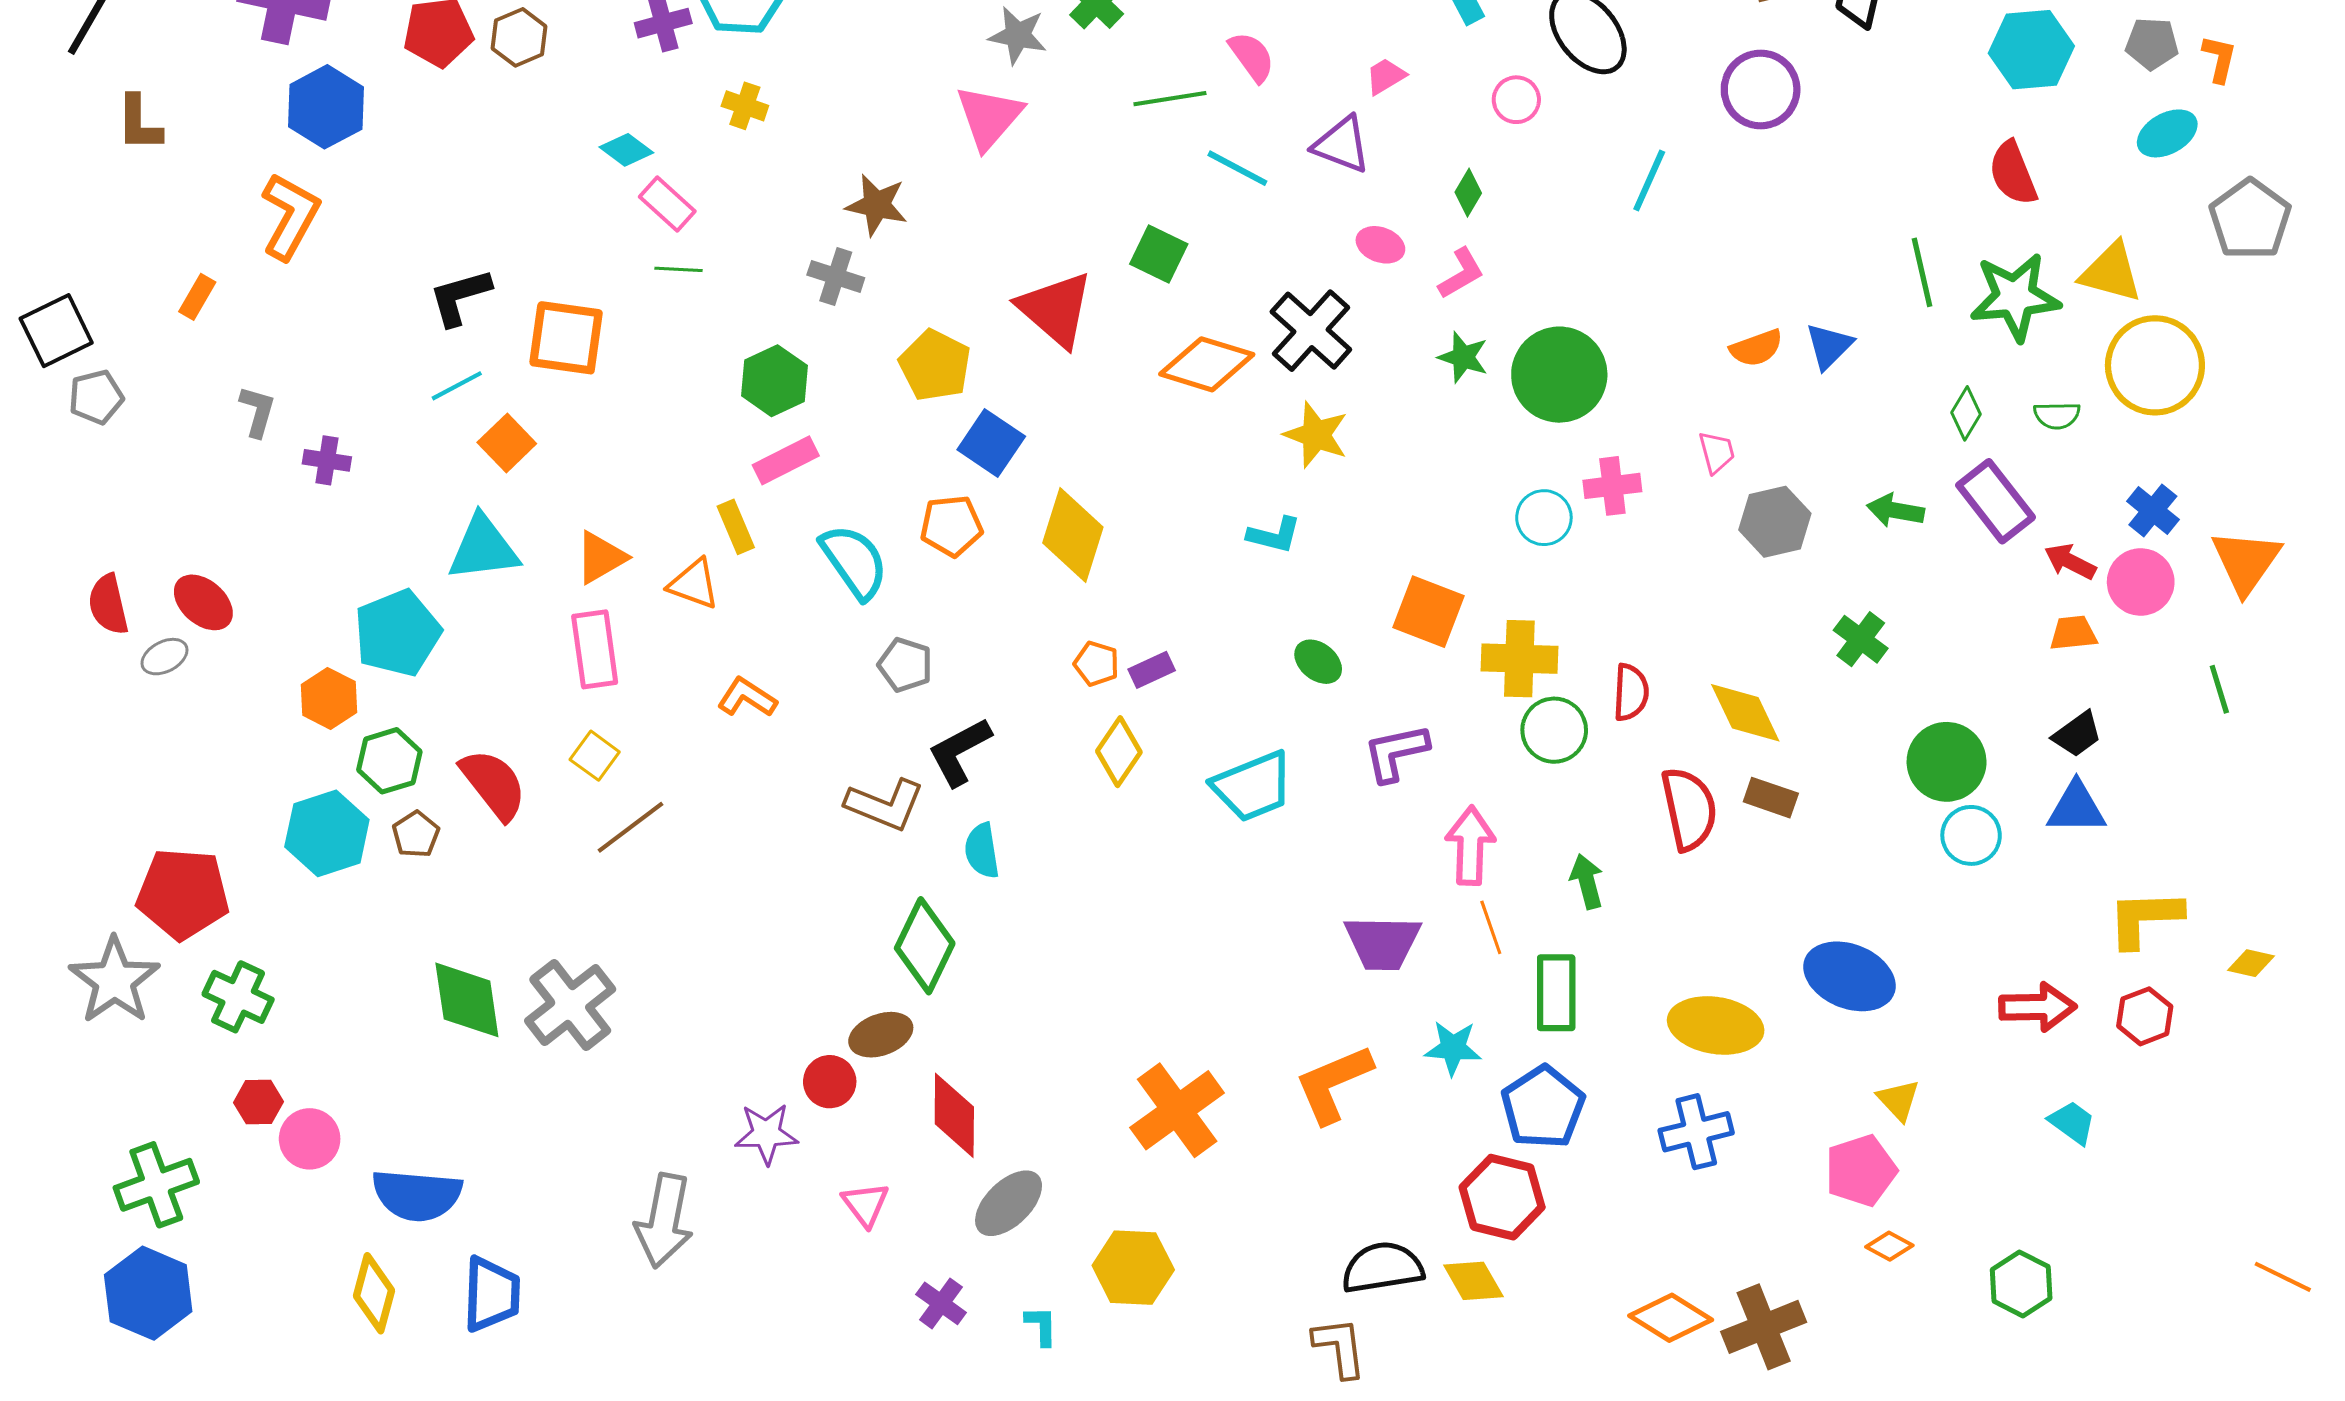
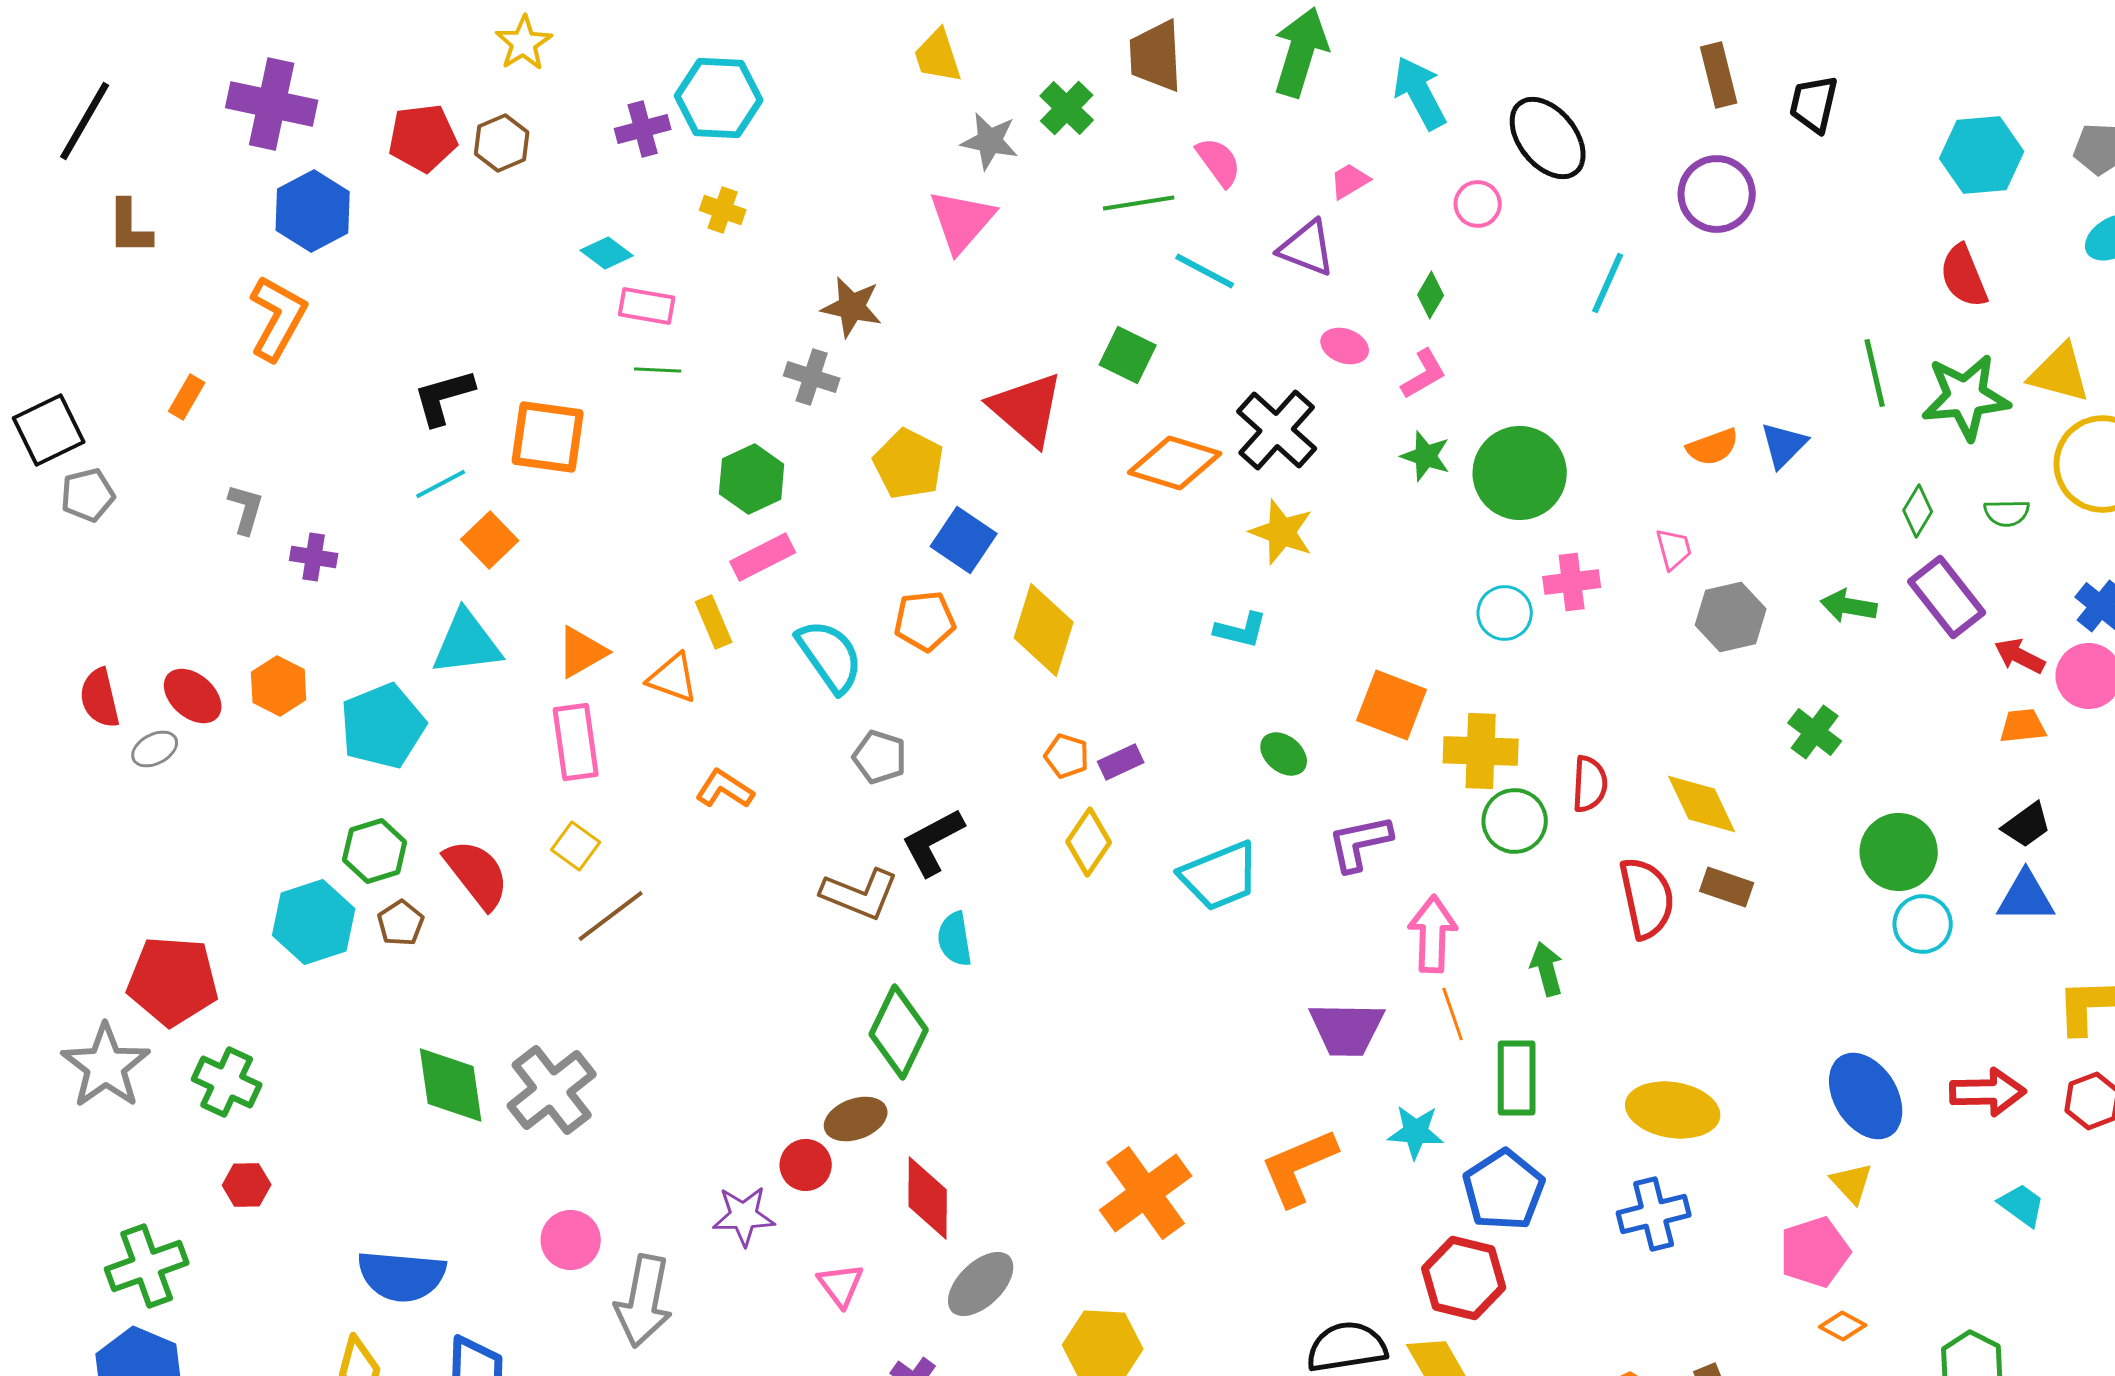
pink rectangle: (667, 204) -> (647, 306), turned -32
orange hexagon: (329, 698) -> (279, 686), moved
blue ellipse: (1849, 976) -> (1866, 1096), moved, turned 36
pink circle: (310, 1139) -> (571, 1240), moved

